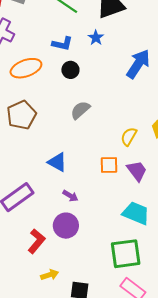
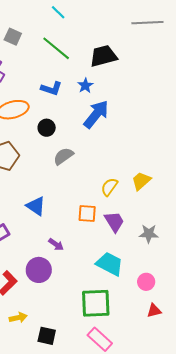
blue arrow: (138, 64) -> (96, 114), moved
black circle: (70, 70) -> (47, 128), moved
purple arrow: (70, 196) -> (56, 244), moved

